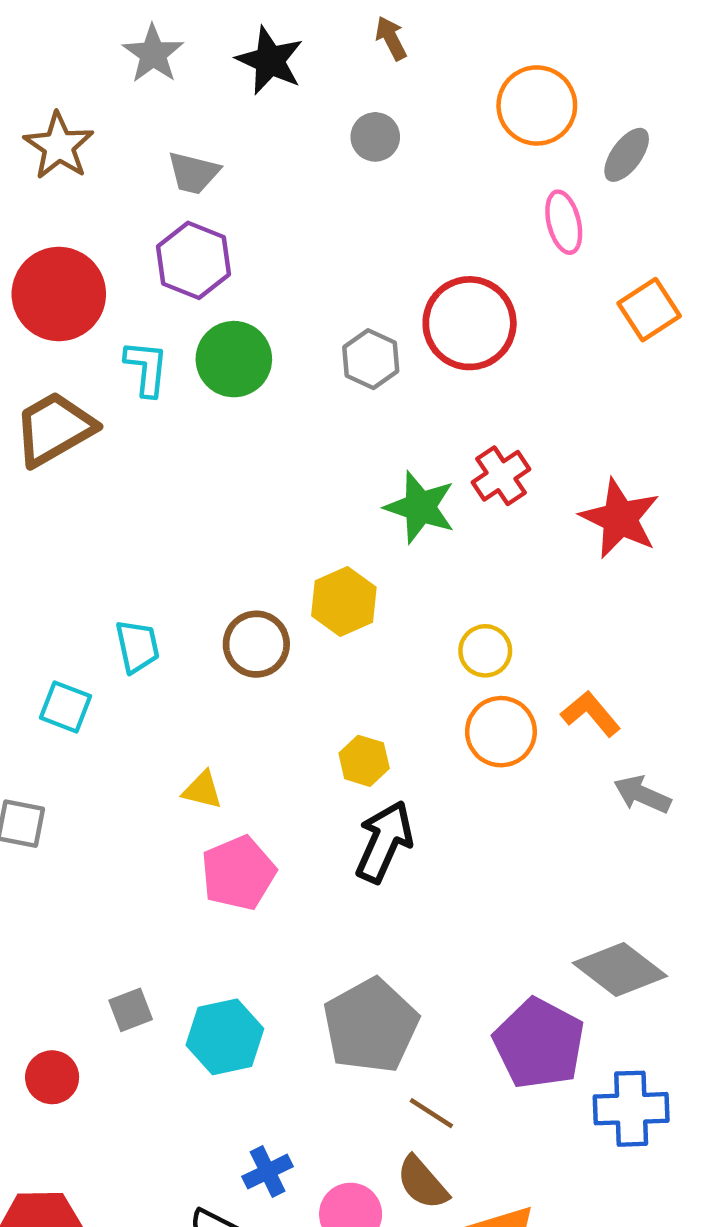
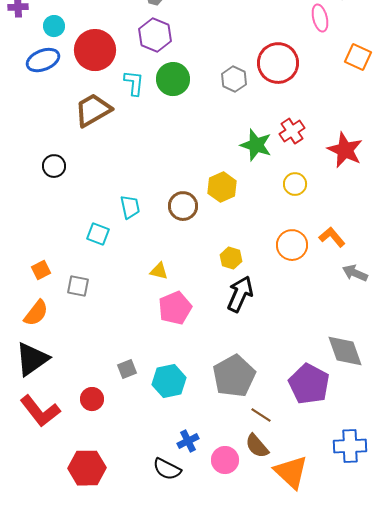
orange square: (649, 310) -> (358, 57), turned -32
yellow circle: (485, 651) -> (295, 184), moved
gray diamond: (620, 970) -> (345, 351), turned 33
blue cross: (631, 1109) -> (350, 446), moved

